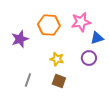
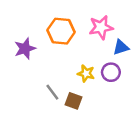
yellow star: (57, 59) -> (86, 73), moved
gray line: (28, 80) -> (52, 92), moved, turned -56

